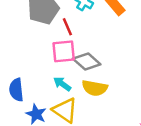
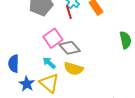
red line: (67, 27) -> (69, 12), moved
pink square: (64, 51) -> (53, 38), turned -36

